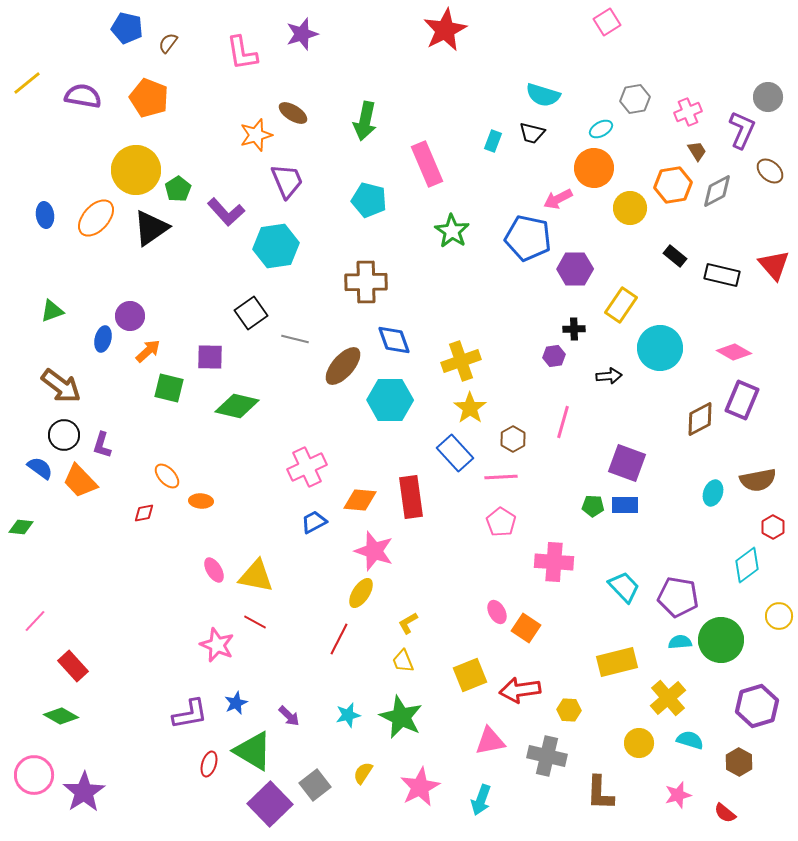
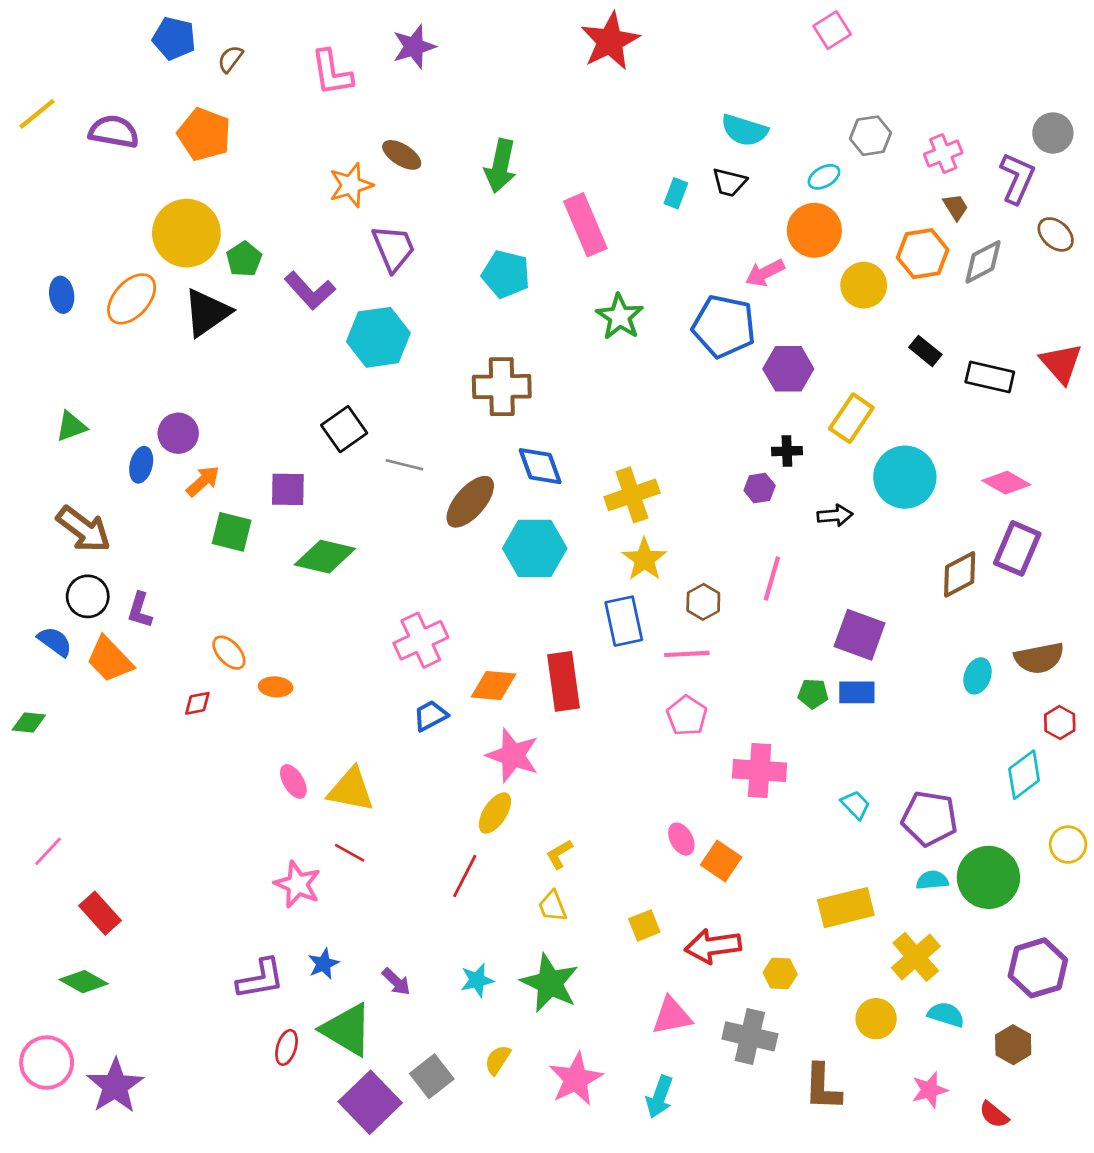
blue rectangle: (455, 453) -> (624, 621), turned 30
cyan trapezoid: (624, 587) -> (855, 805), size x0.7
yellow square: (470, 675) -> (644, 925), size x0.7

